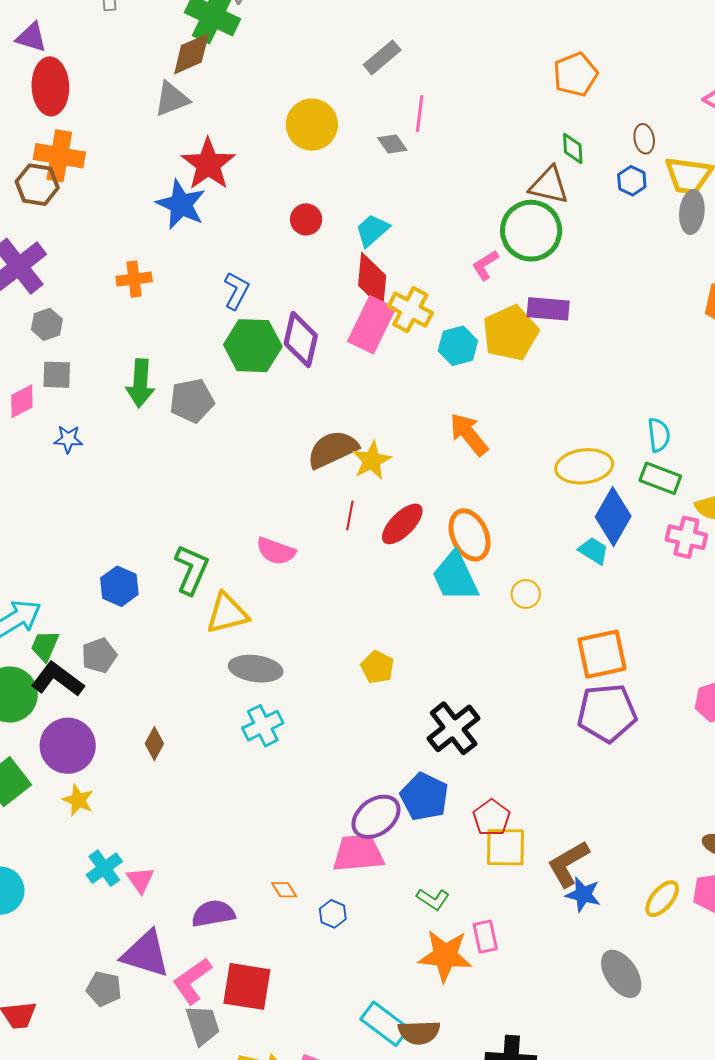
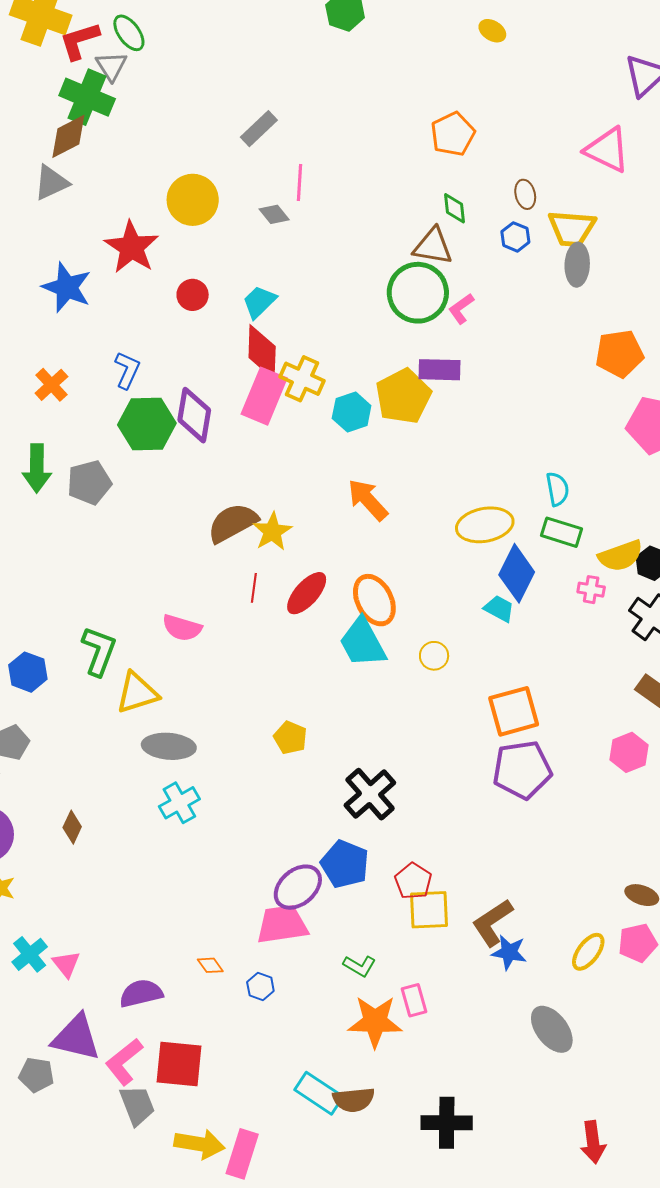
red star: (208, 164) -> (132, 247), moved
pink L-shape: (485, 265) -> (461, 309), moved
orange cross: (134, 279) -> (51, 385), moved, turned -32
pink cross: (686, 537) -> (591, 590), size x0.7

